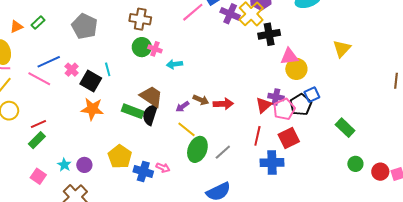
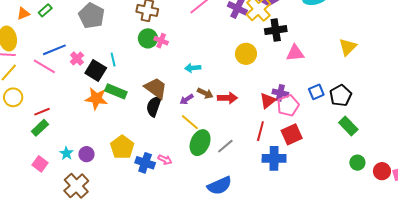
cyan arrow: (174, 64) -> (193, 68), moved
yellow circle: (296, 69) -> (246, 54), moved
black pentagon: (301, 105) -> (341, 95), moved
green rectangle: (133, 111) -> (116, 91), moved

